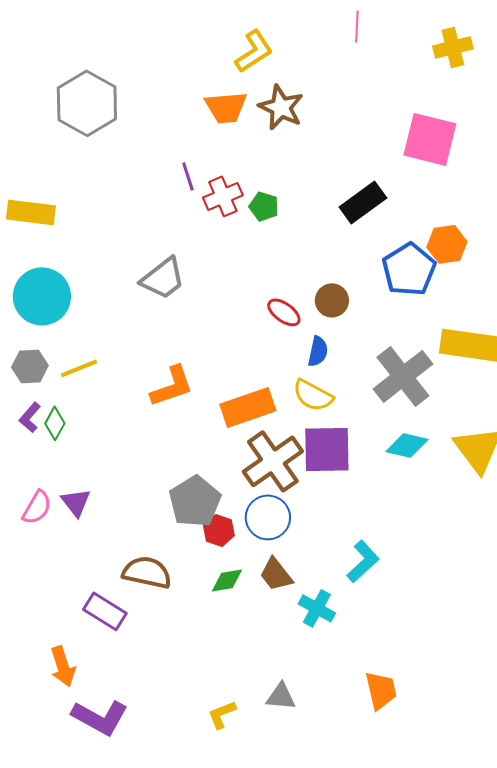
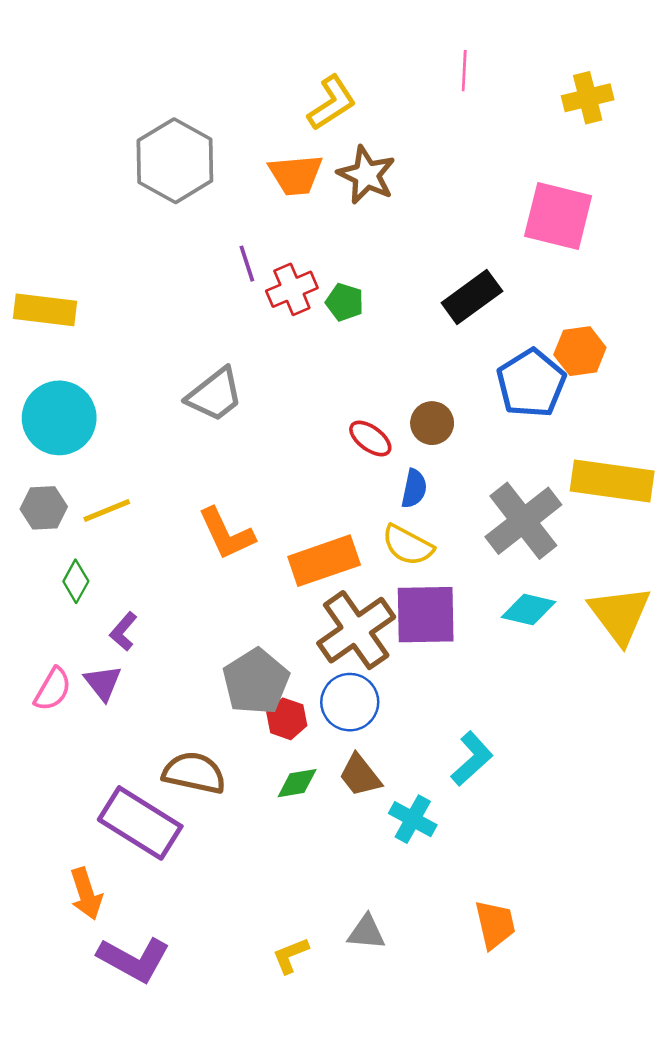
gray hexagon: (87, 103) -> (175, 161), moved
orange L-shape: (172, 386) -> (226, 534), turned 84
purple L-shape: (30, 417) -> (123, 631), moved
purple rectangle: (105, 611) -> (140, 823), size x1.5

